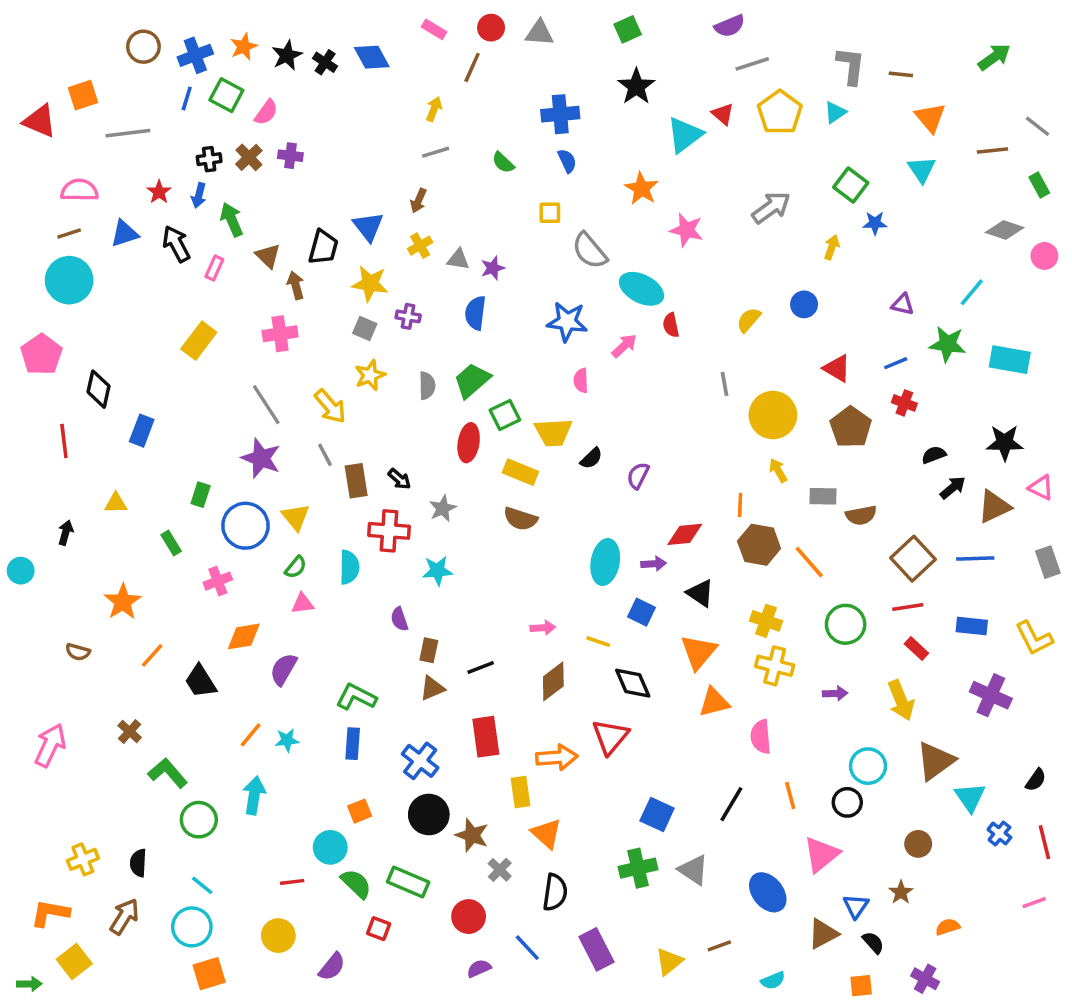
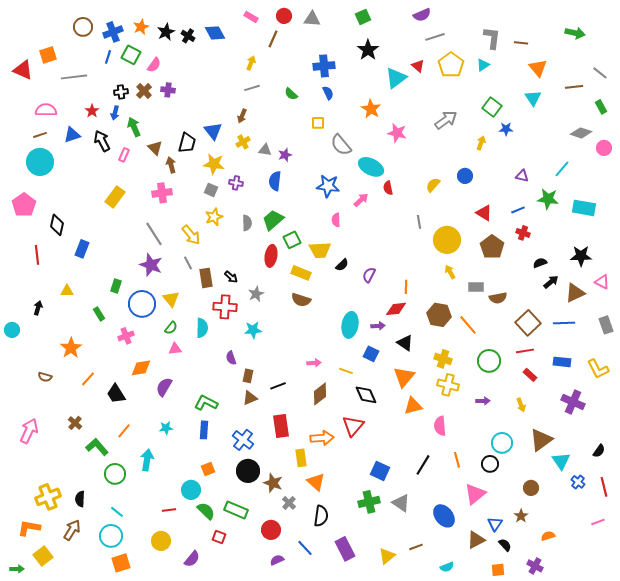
green arrow: (994, 57) -> (575, 33), turned 48
orange line: (740, 505) -> (406, 287), moved
yellow arrow: (901, 700) -> (521, 405), size x0.6
orange line: (251, 735) -> (124, 431), moved
yellow cross: (83, 859) -> (48, 497), size x1.4

